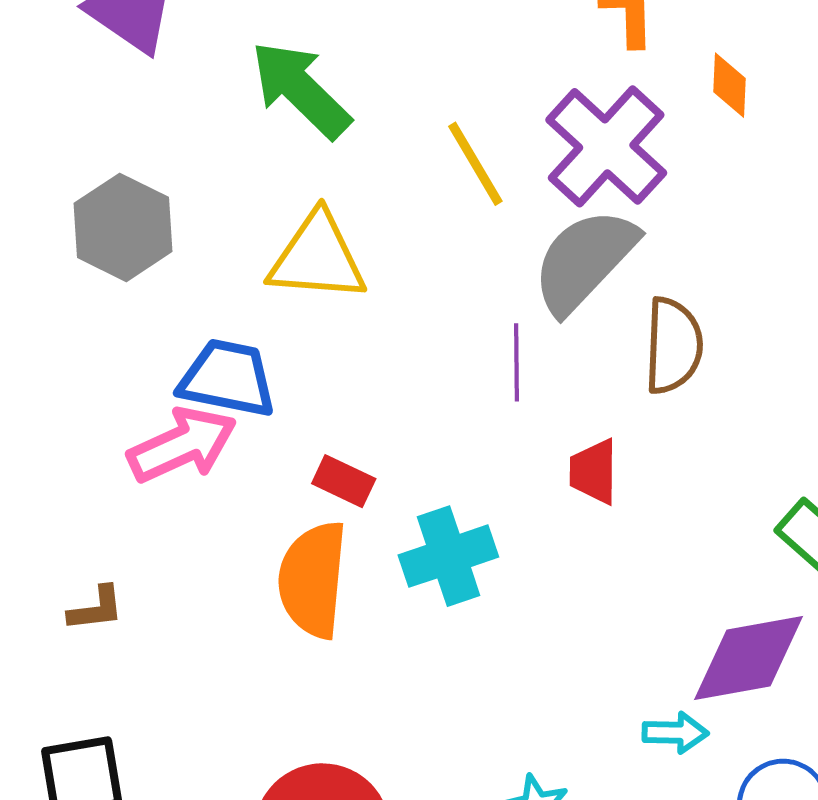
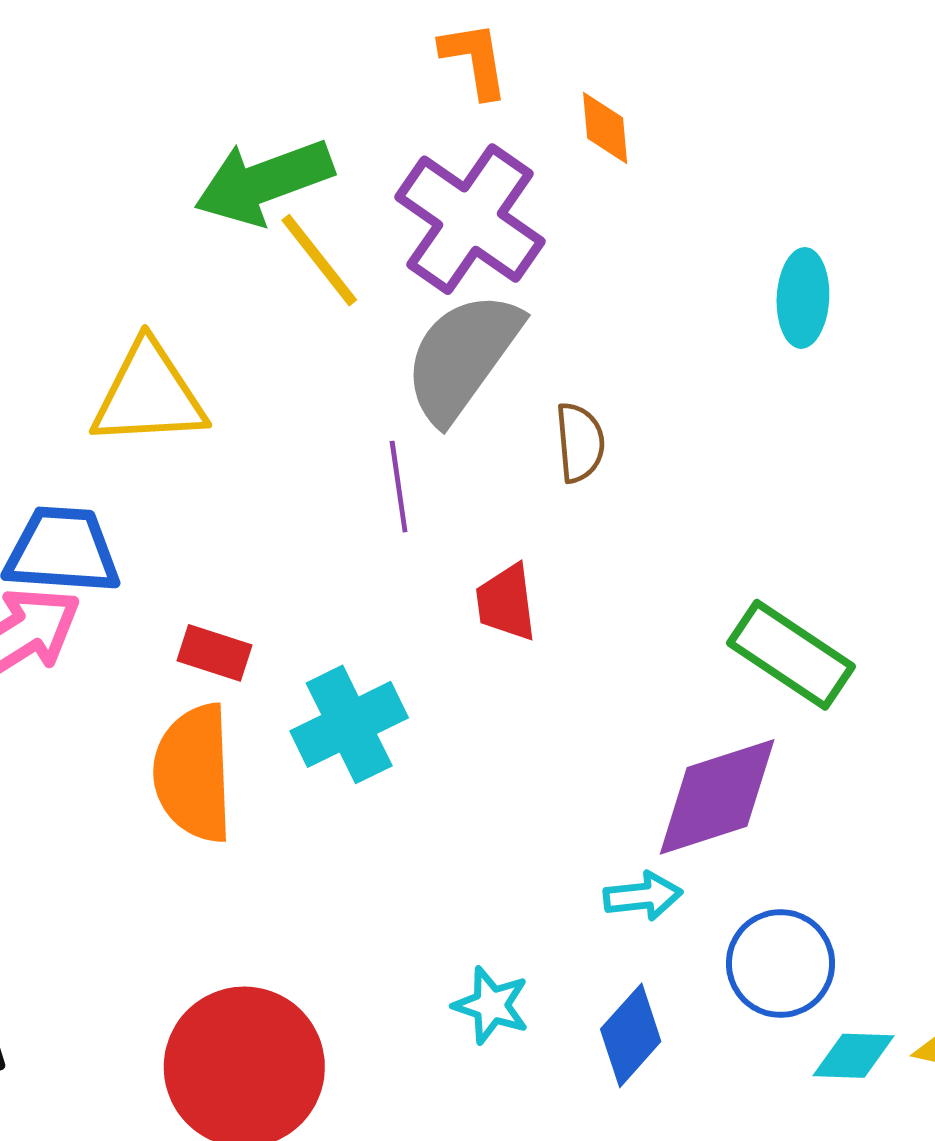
green arrow: (301, 90) -> (264, 182), moved, turned -57
brown semicircle: (673, 346) -> (580, 442), size x0.7

